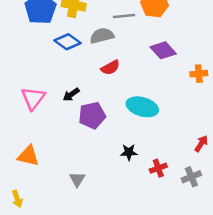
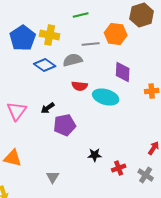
purple diamond: (163, 50) -> (123, 72), turned 45
red semicircle: (110, 68) -> (80, 86), turned 35
cyan ellipse: (142, 107) -> (106, 97), moved
gray cross: (191, 177) -> (146, 175), turned -35

